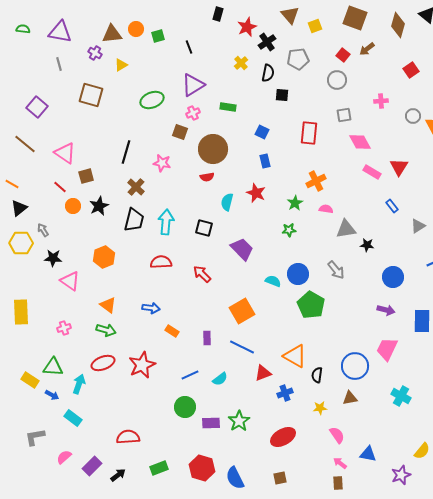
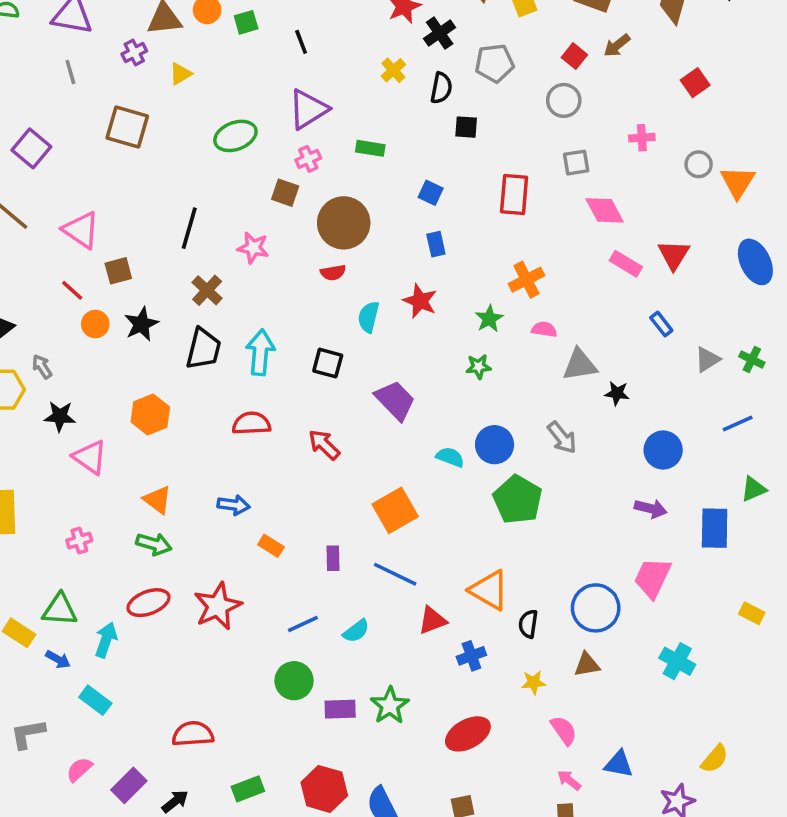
purple cross: (95, 53) -> (134, 53), turned 32

